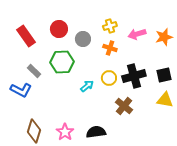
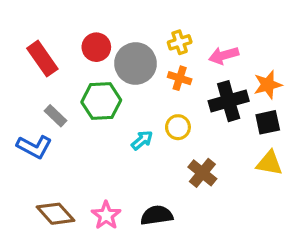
orange star: (164, 37) -> (268, 85), moved
gray circle: (83, 39) -> (136, 63), size x1.6
black cross: (134, 76) -> (229, 101), moved
brown diamond: (34, 131) -> (56, 214), turned -60

